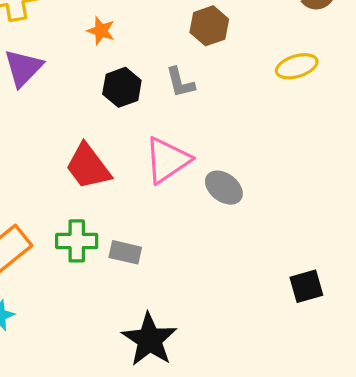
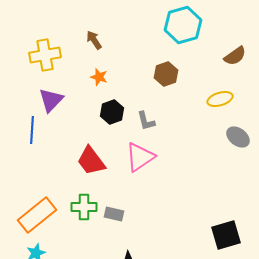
gray L-shape: (180, 82) -> (146, 121), moved
gray ellipse: (224, 188) -> (238, 137), moved
black square: (306, 286) -> (226, 235), size x1.4

